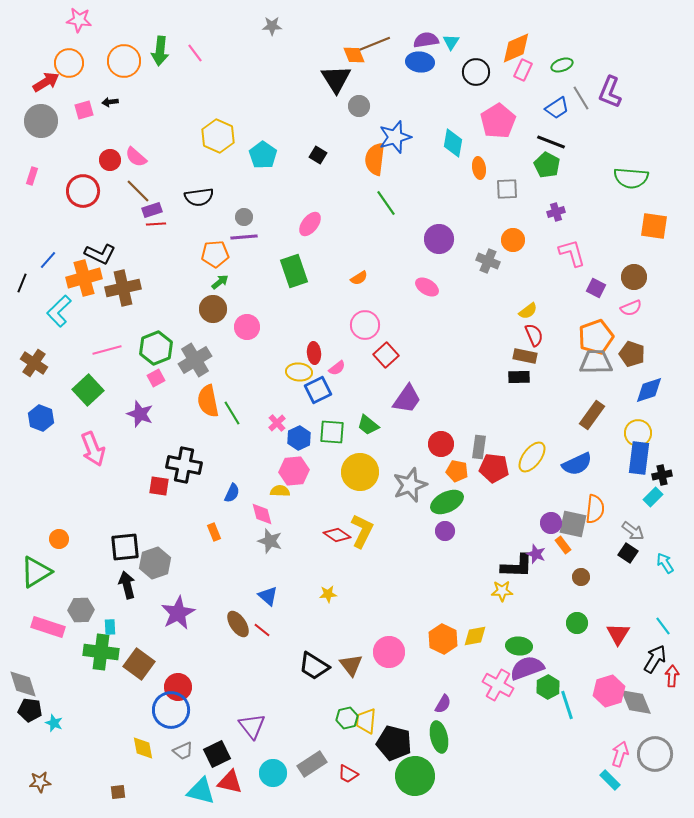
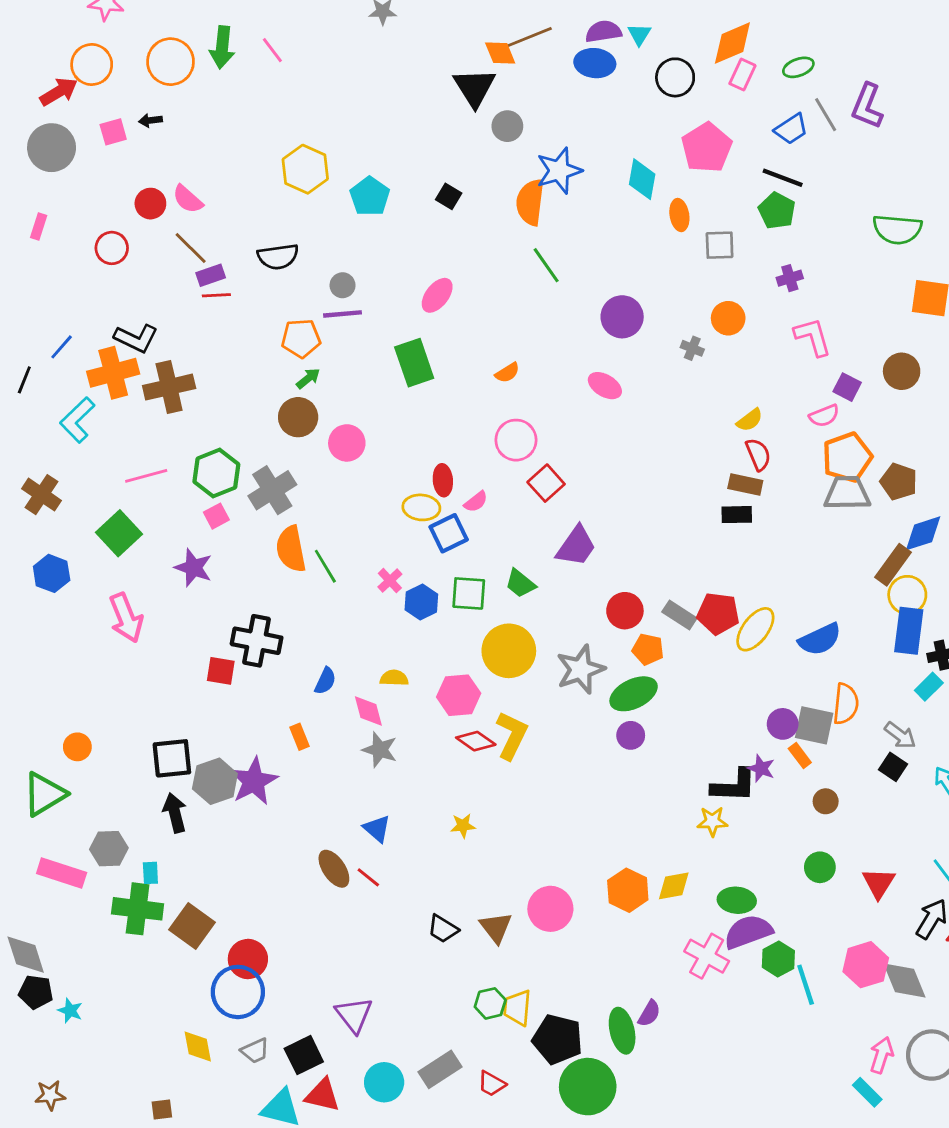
red circle: (83, 191) -> (112, 248), size x0.7
gray cross: (488, 261) -> (692, 348), size x0.7
pink semicircle: (631, 308) -> (824, 416), moved
brown rectangle: (592, 415) -> (893, 565), moved
gray rectangle: (479, 447) -> (679, 615), turned -65
red pentagon: (494, 468) -> (718, 614), moved
pink hexagon: (294, 471) -> (459, 695), moved
purple star: (178, 613) -> (254, 781), moved
black trapezoid: (314, 666) -> (443, 929), size x0.7
purple semicircle: (443, 704) -> (649, 1013), moved

